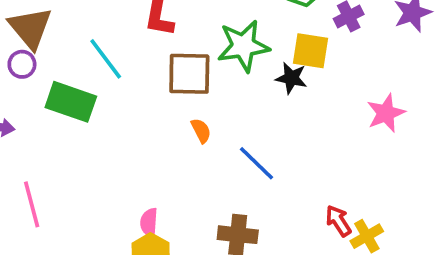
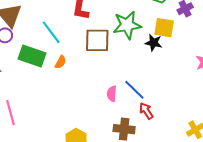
orange semicircle: (201, 131) -> (60, 62), moved, turned 56
red arrow: (338, 221) -> (146, 111), moved
pink semicircle: (149, 223) -> (112, 94), moved

